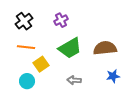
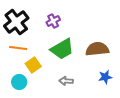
black cross: (24, 21) -> (16, 22), size x1.4

